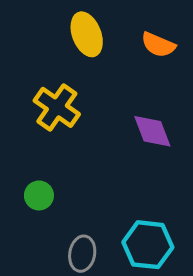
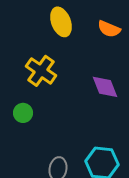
green circle: (39, 195) -> (23, 113), moved

